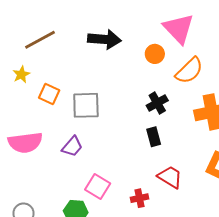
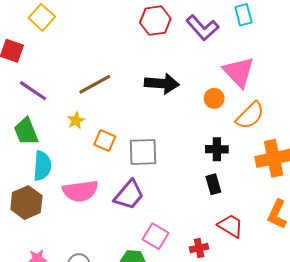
black cross: (157, 103) -> (217, 149), turned 30
purple trapezoid: (72, 146) -> (129, 195), size x1.4

